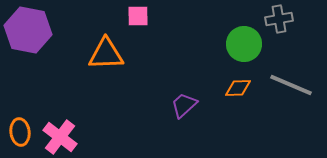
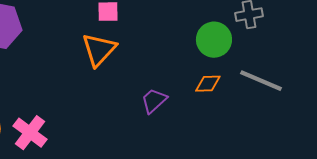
orange triangle: (106, 54) -> (99, 50), moved, turned -45

